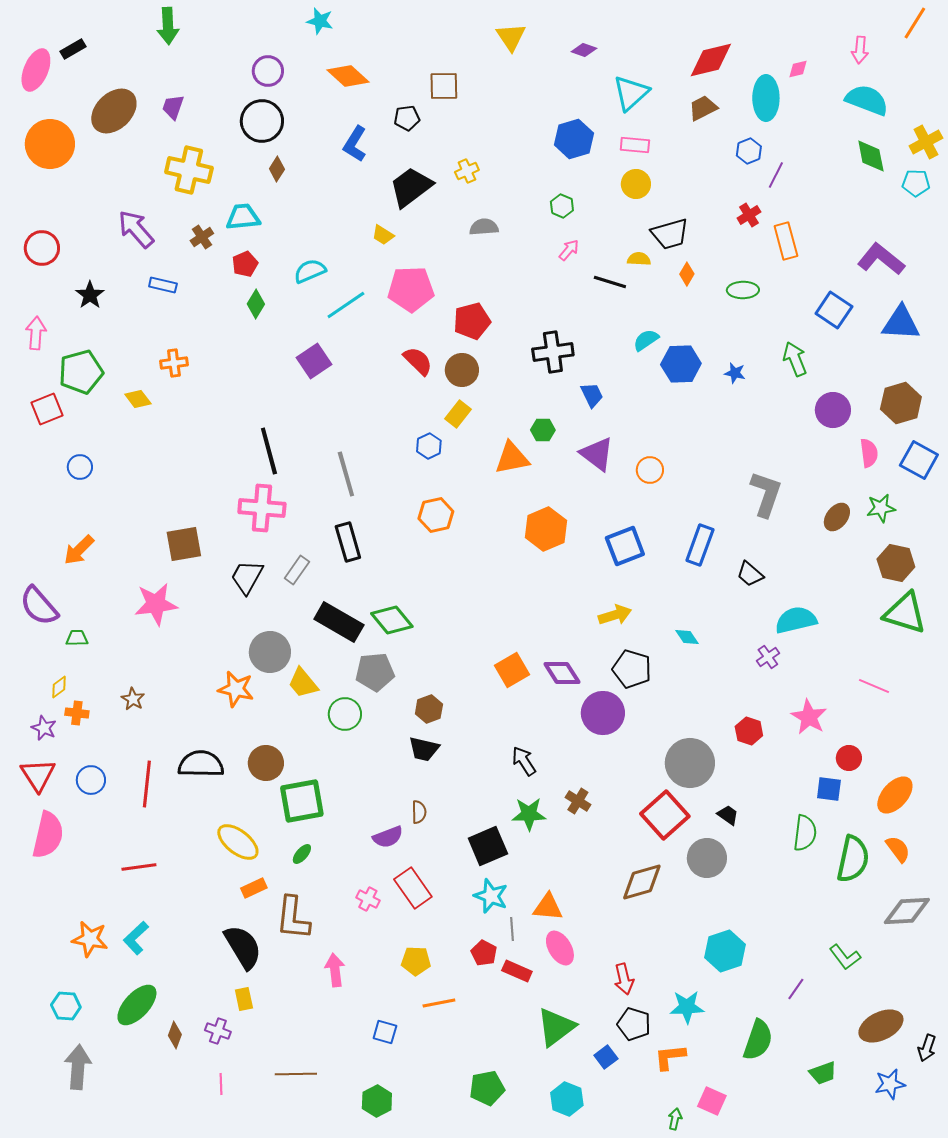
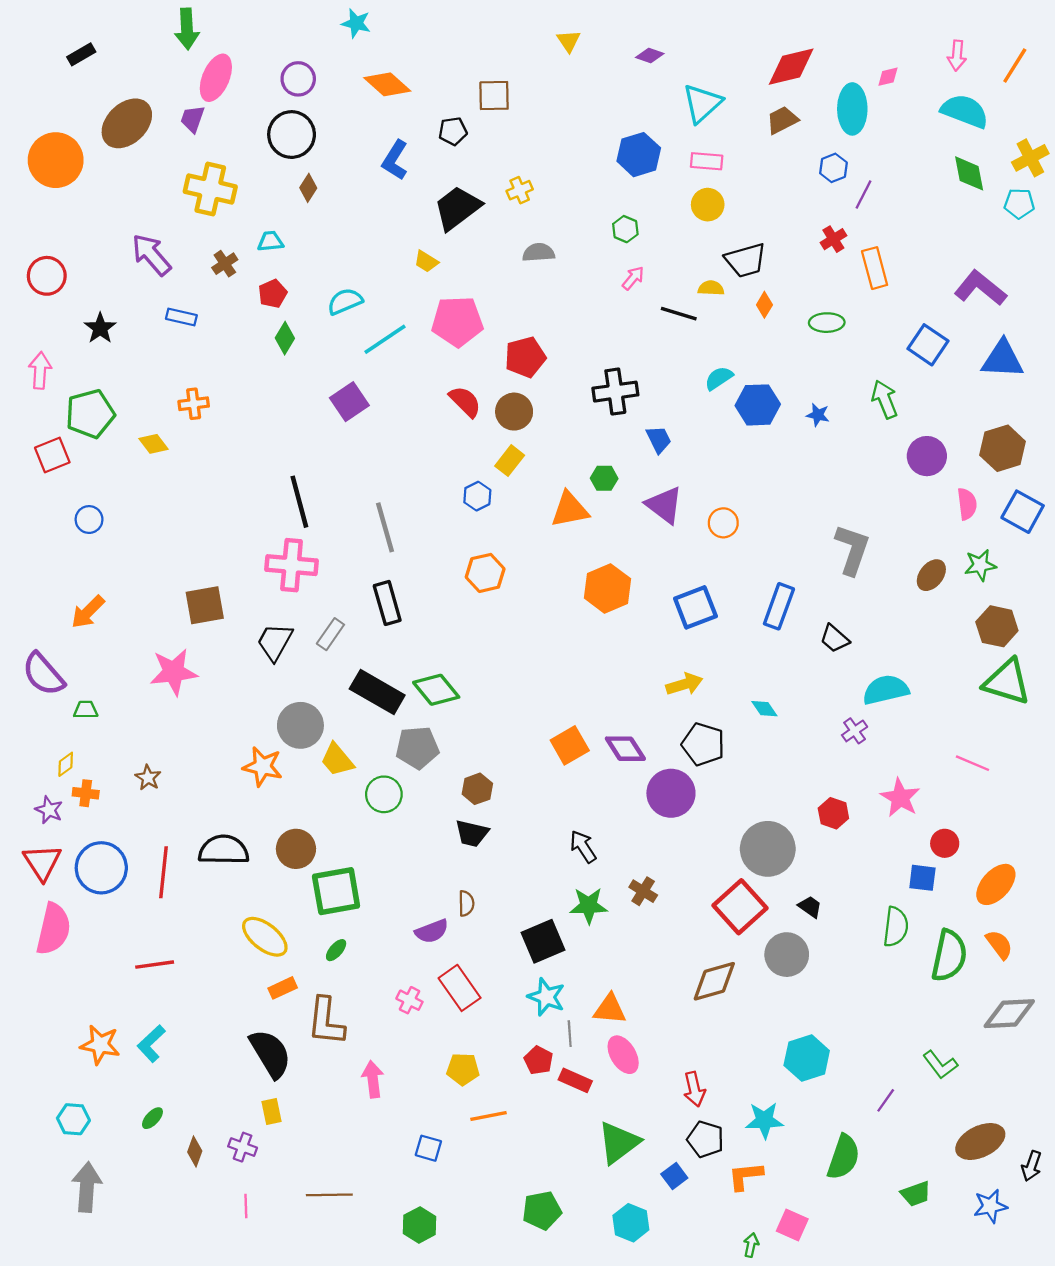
orange line: (915, 23) -> (1015, 66), moved
yellow triangle: (511, 37) -> (569, 41), size x0.7
pink ellipse: (36, 70) -> (216, 78), moved
cyan trapezoid: (243, 217) -> (270, 241), size x0.7
blue circle: (91, 780) -> (101, 868), size x1.6
green ellipse: (137, 1005) -> (152, 1118), size x0.5

